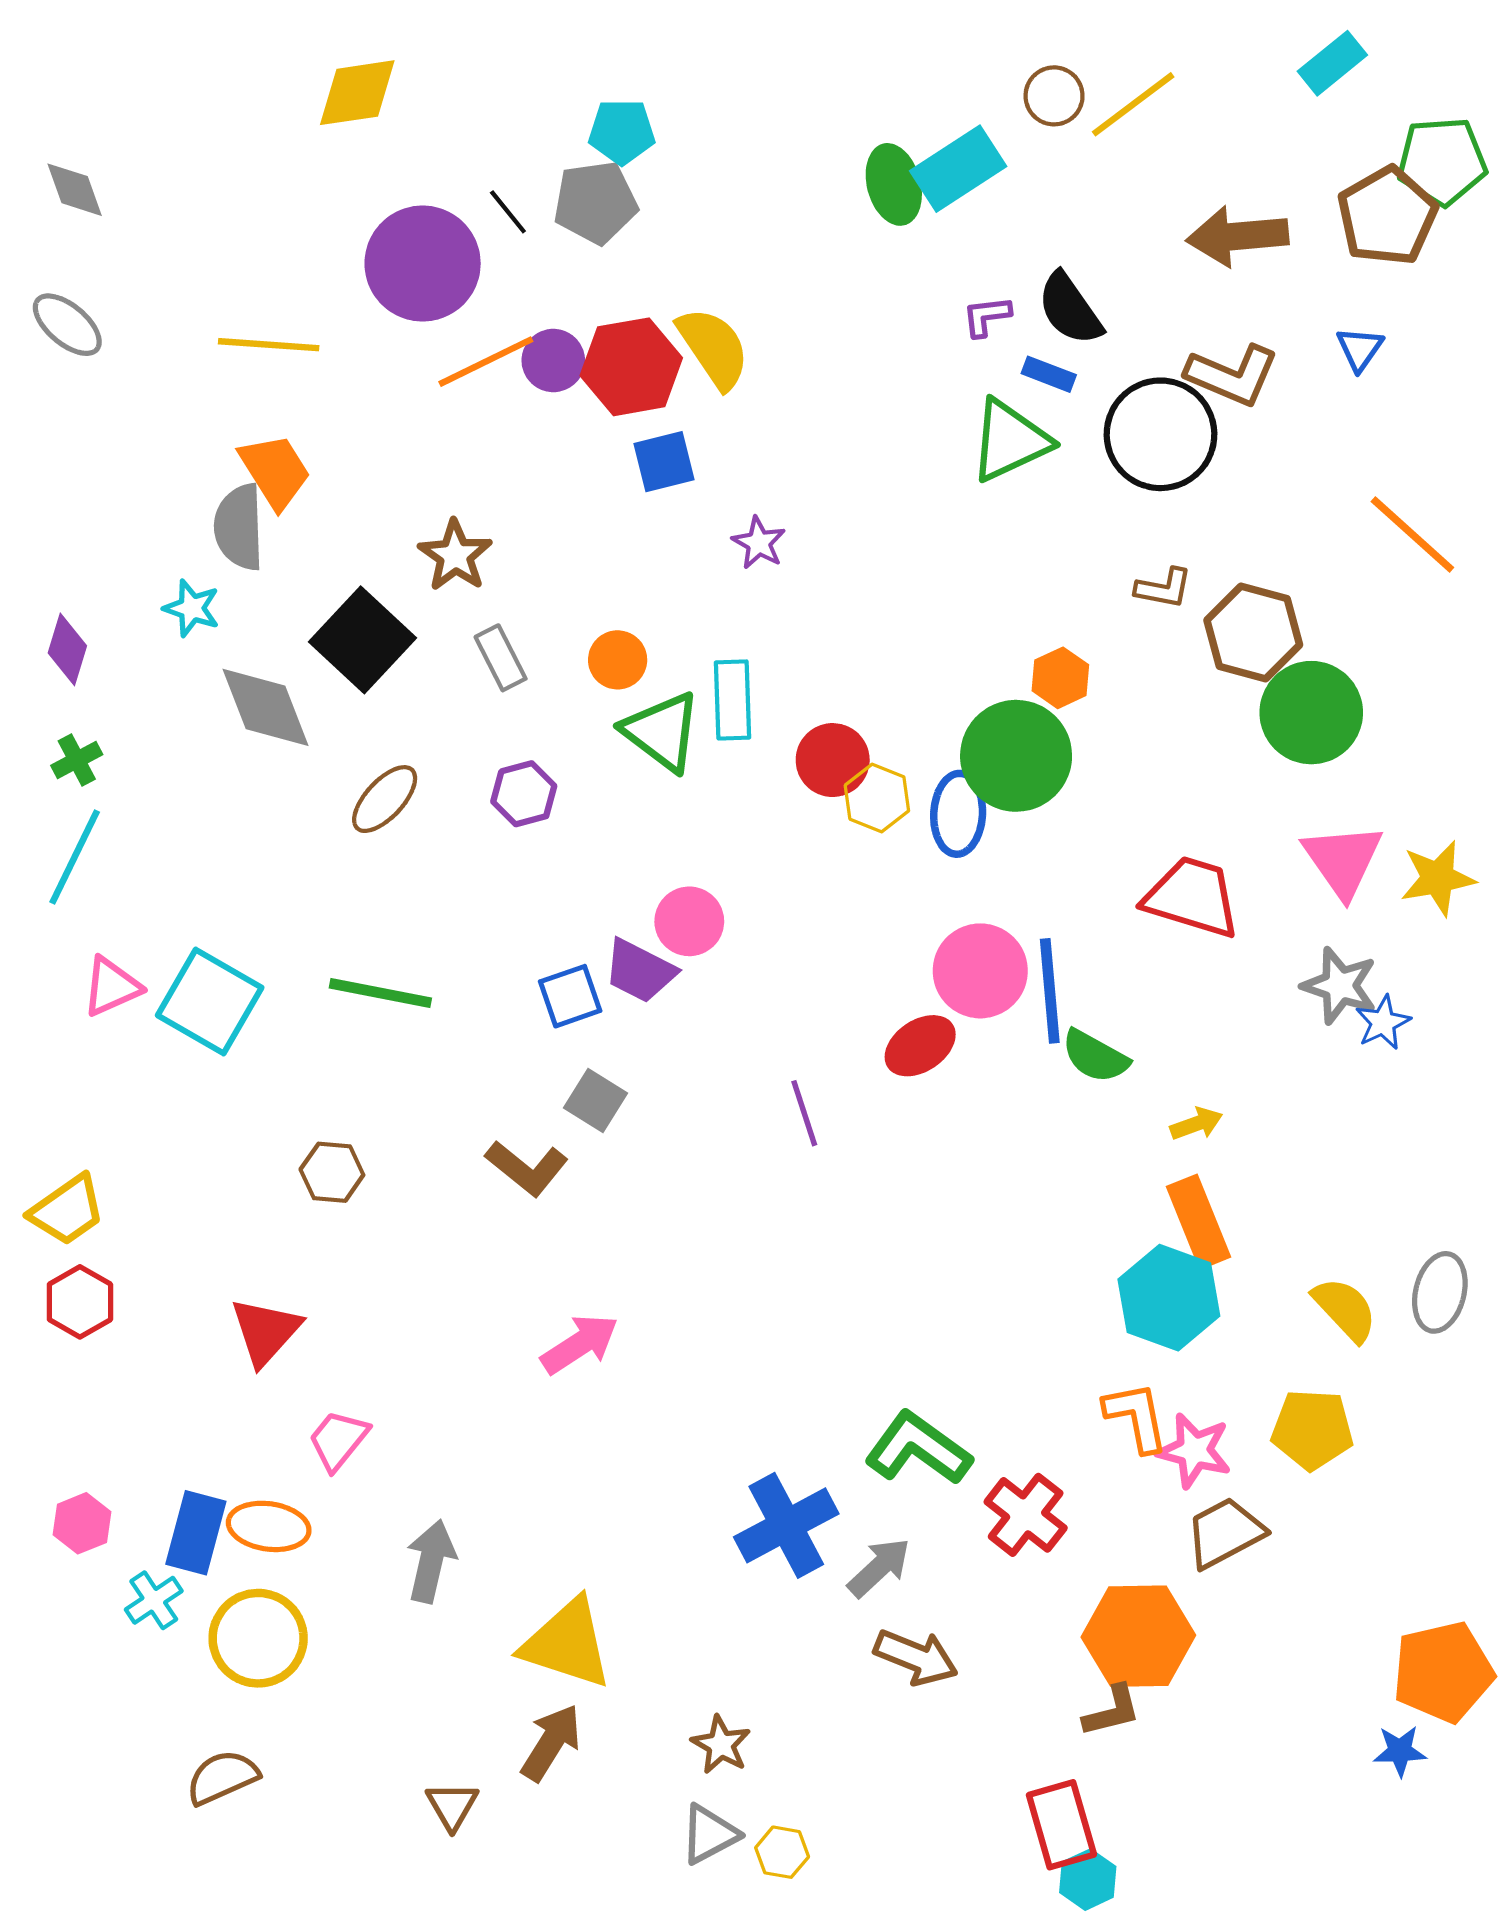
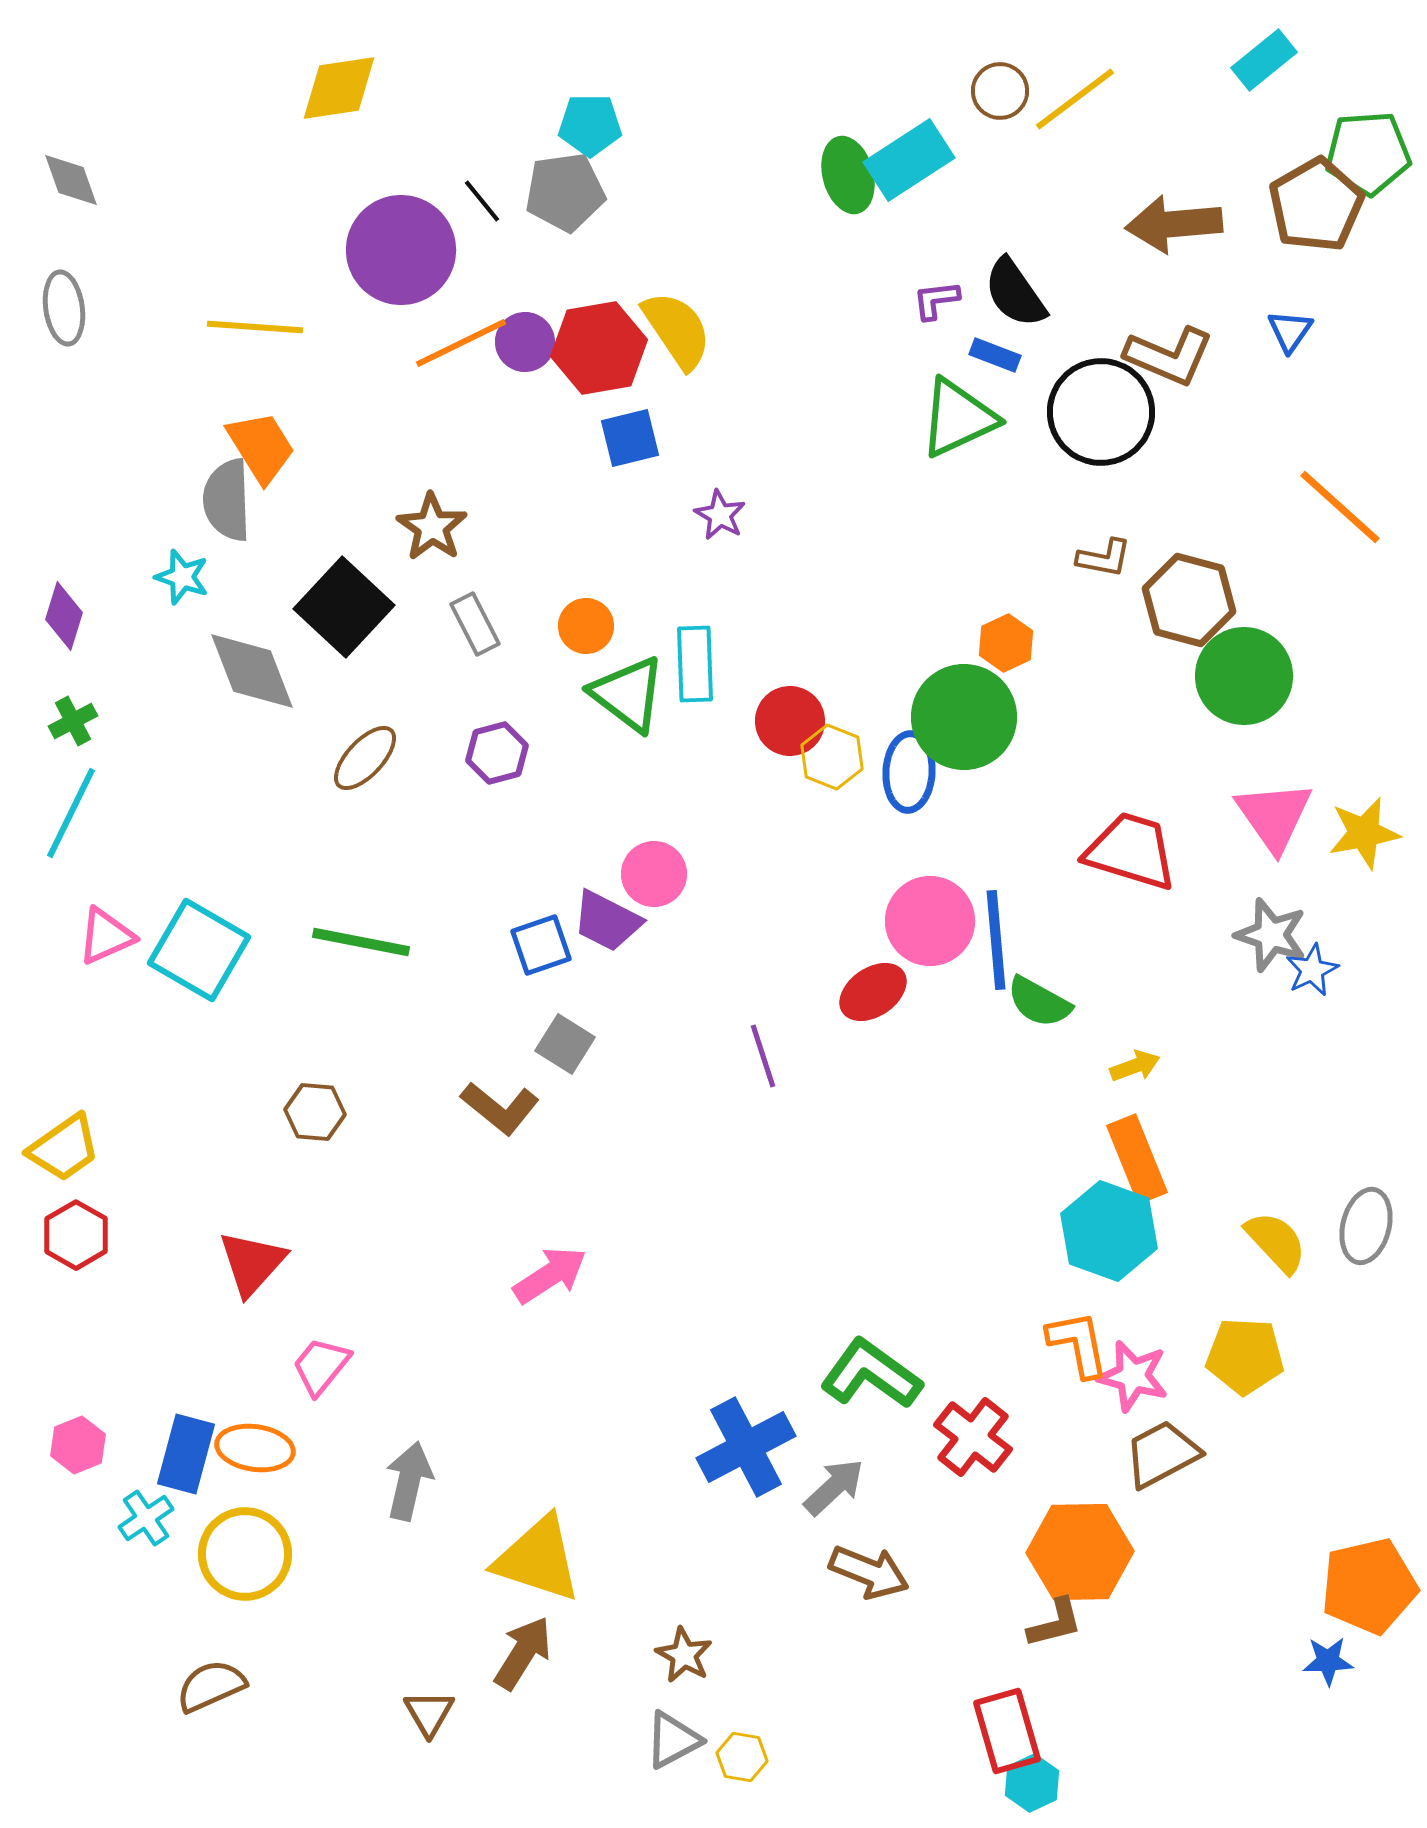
gray ellipse: (67, 325) -> (64, 308), turned 42

